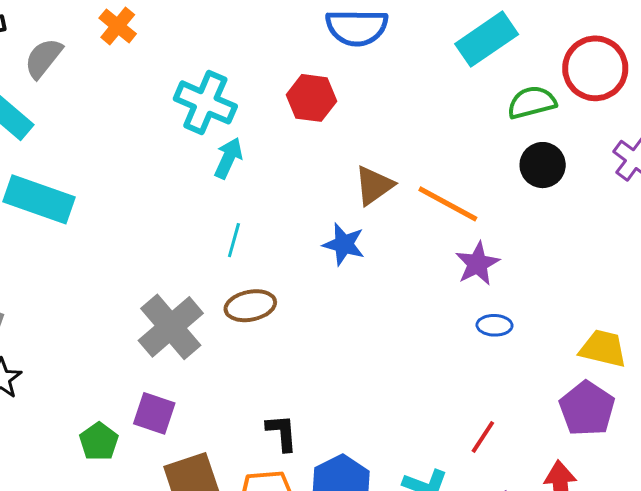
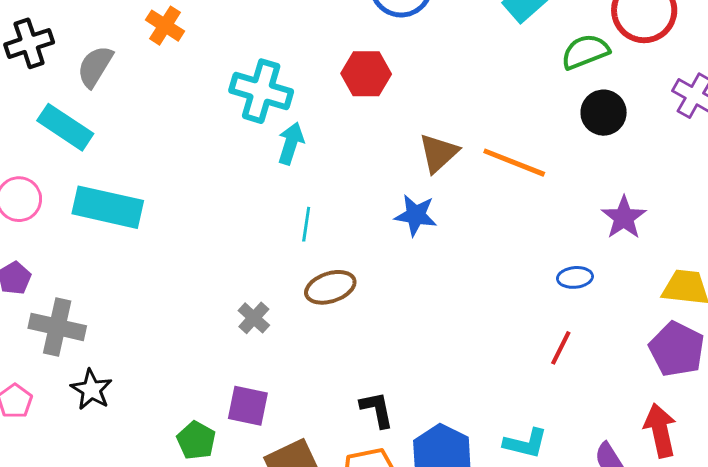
purple star: (477, 264) -> (624, 218), moved
gray cross: (171, 327) -> (254, 318), size x0.5
red line: (483, 437) -> (561, 348), moved

